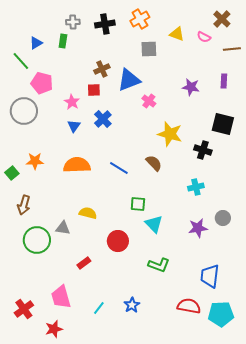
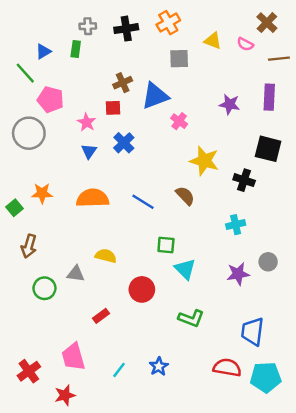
purple rectangle: (224, 81) -> (269, 97), size x1.5
green circle: (37, 240) -> (44, 288), size x0.7

